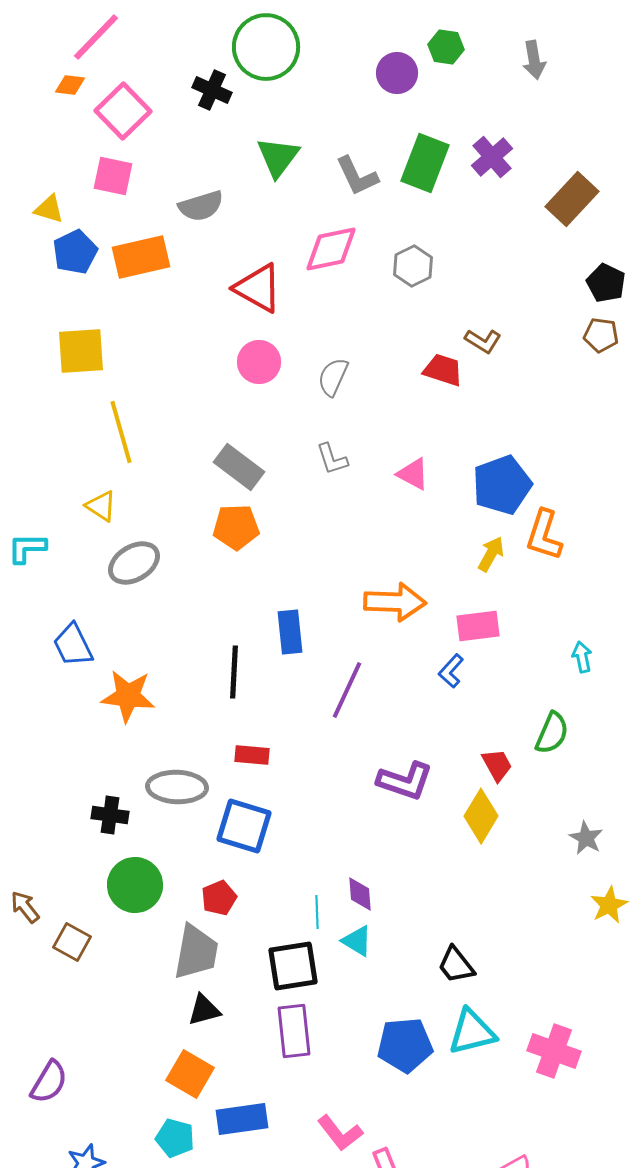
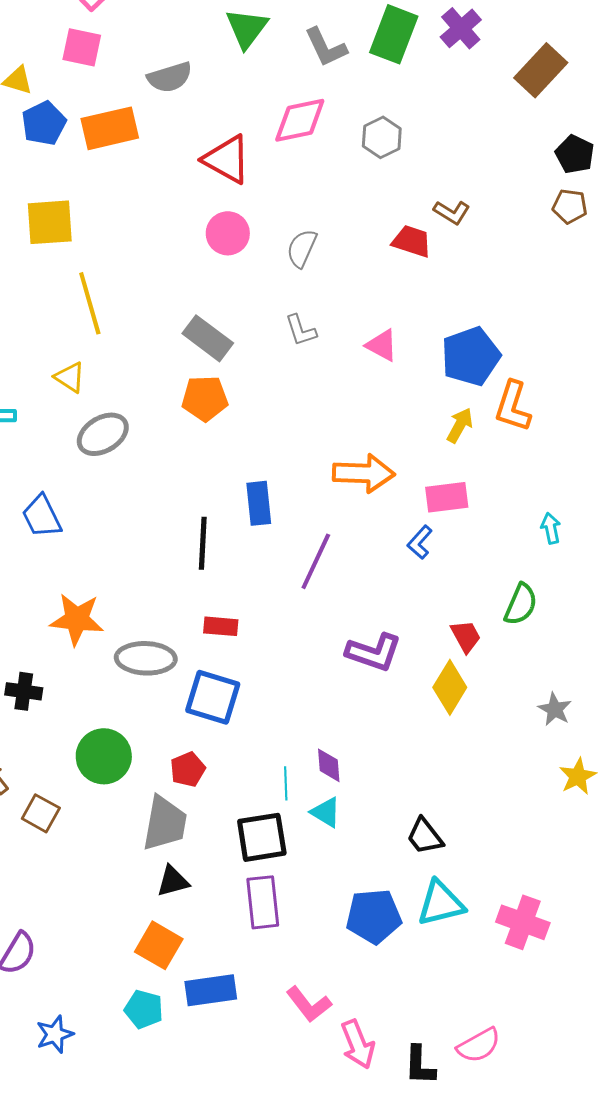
orange star: (128, 696) -> (77, 619), moved
black cross: (110, 815) -> (24, 691), moved

